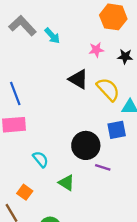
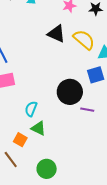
cyan semicircle: (41, 159) -> (31, 109), turned -112
green triangle: (66, 183) -> (38, 128), moved

